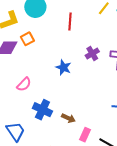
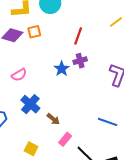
red line: (70, 22) -> (78, 36), moved
purple cross: (92, 54) -> (80, 61), moved

